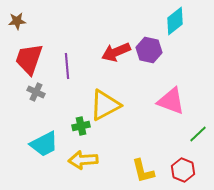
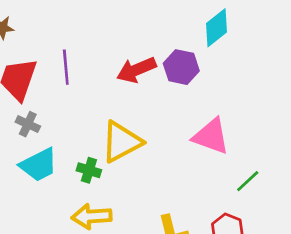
purple line: (67, 66) -> (66, 67), moved
green cross: (81, 126) -> (89, 170), turned 30
cyan trapezoid: (44, 144) -> (39, 165), moved

